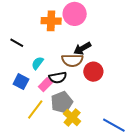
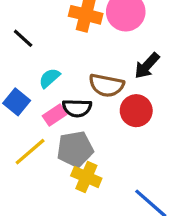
black arrow: (82, 48) -> (147, 66), moved, turned -30
yellow cross: (72, 117) -> (86, 177), turned -30

